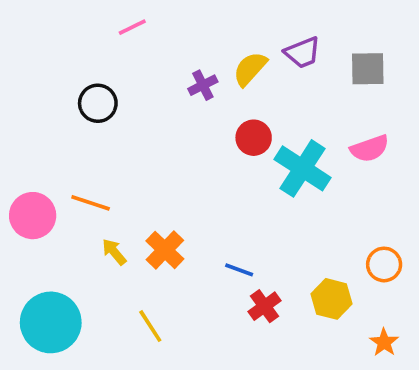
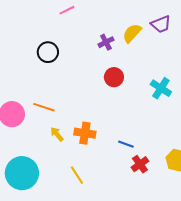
red circle: (254, 138) -> (114, 77), moved
cyan cross: (303, 168) -> (161, 88), size x0.7
orange cross: (165, 250) -> (85, 133), turned -35

